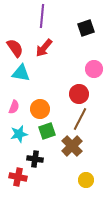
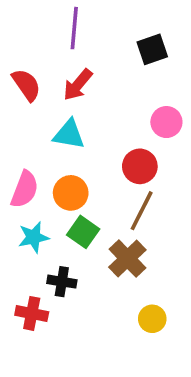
cyan triangle: (21, 73) -> (69, 134), moved
pink semicircle: (14, 107) -> (25, 189), size x1.5
green square: (47, 131) -> (83, 232), turned -36

